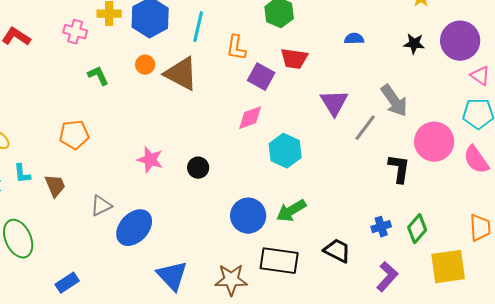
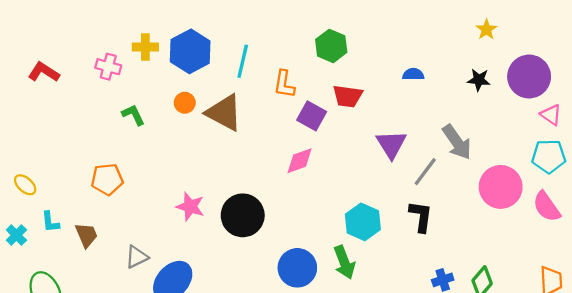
cyan hexagon: (285, 151) -> (363, 222), moved
black circle: (198, 168) -> (243, 215), size x1.8
black L-shape: (399, 169) -> (421, 216), moved
green arrow: (291, 211) -> (344, 262), turned -80

